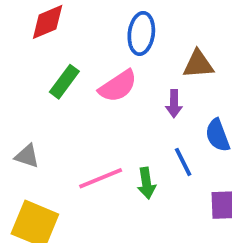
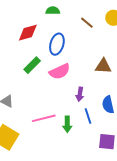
blue ellipse: (141, 33) -> (57, 44), moved
purple arrow: (174, 104) -> (80, 94), moved

